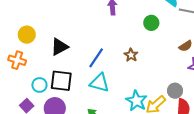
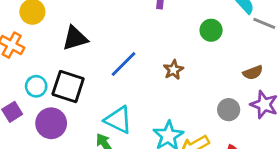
cyan triangle: (99, 83) -> (118, 120), moved
gray circle: (175, 91) -> (229, 110), moved

